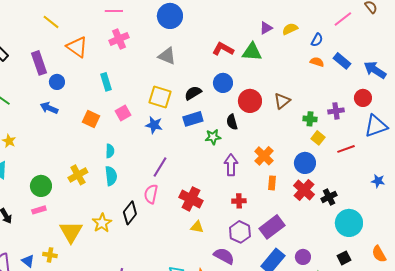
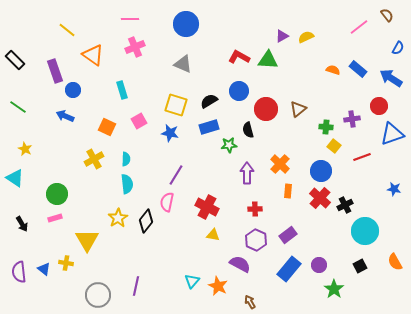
blue semicircle: (317, 40) -> (398, 48), moved
yellow cross: (78, 175) -> (94, 159), moved
yellow star: (102, 223) -> (118, 218), moved
purple rectangle: (272, 227) -> (288, 235), size x0.7

